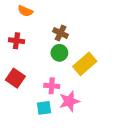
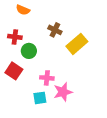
green circle: (59, 53) -> (29, 51), moved
yellow rectangle: (85, 64) -> (77, 44), moved

